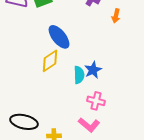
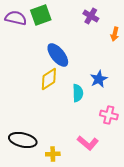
blue star: (93, 70) -> (99, 79), moved
pink cross: (96, 101) -> (109, 115), moved

